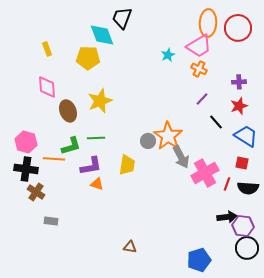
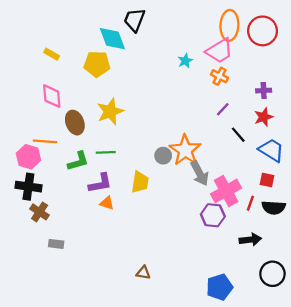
yellow rectangle: (47, 49) -> (52, 54), turned -40
orange line: (54, 159) -> (45, 141), moved
purple hexagon: (243, 226) -> (213, 215), moved

